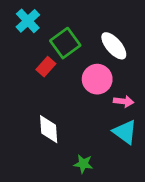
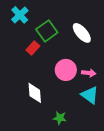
pink circle: (97, 79) -> (66, 70), moved

